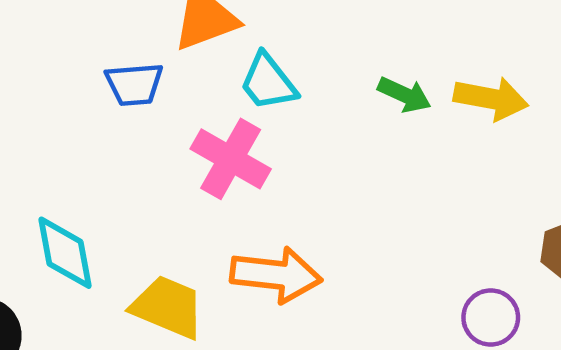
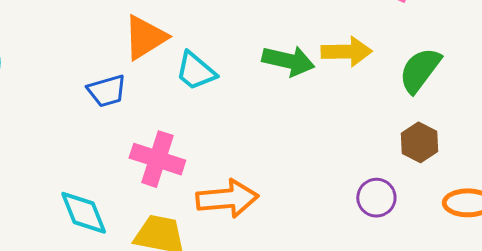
green arrow: (404, 95) -> (288, 61), size x1.4
pink cross: (231, 159) -> (157, 159), moved

